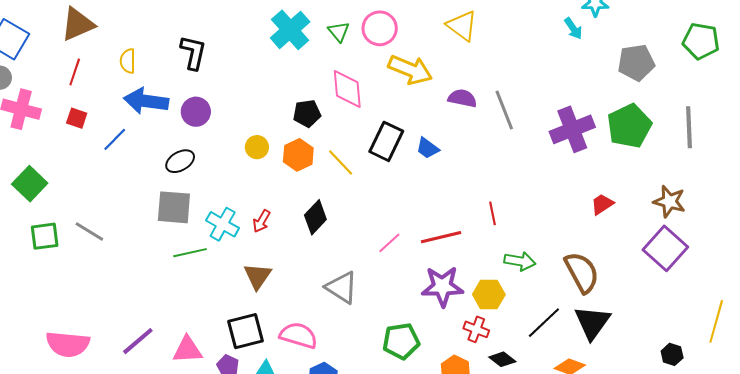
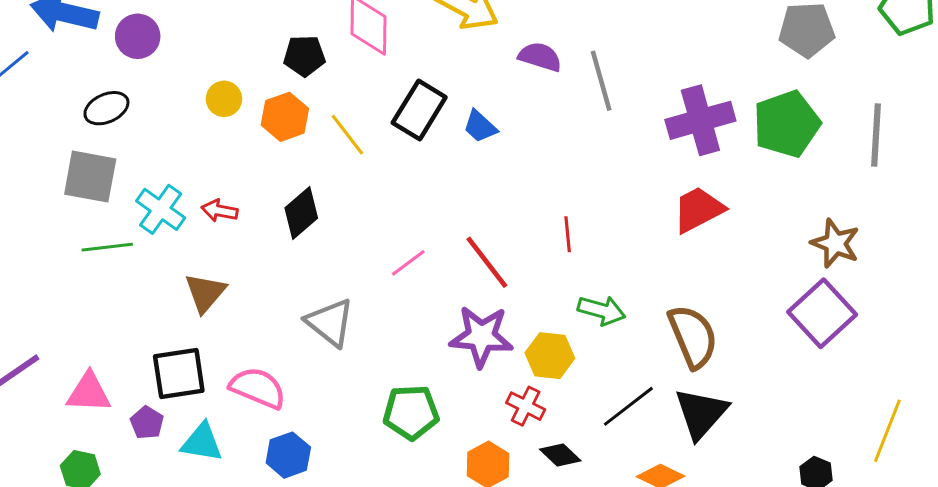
red trapezoid: (602, 204) -> (698, 209), moved, size x1.5
red arrow: (261, 221) -> (220, 211), turned 65
red line: (441, 237) -> (487, 262), turned 60

